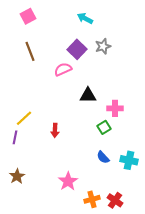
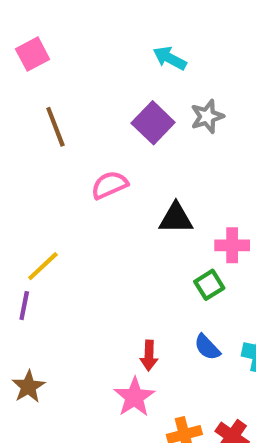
pink square: (28, 16) -> (33, 54), moved
pink semicircle: (63, 69) -> (109, 185), moved
red arrow: (55, 130) -> (149, 355), moved

